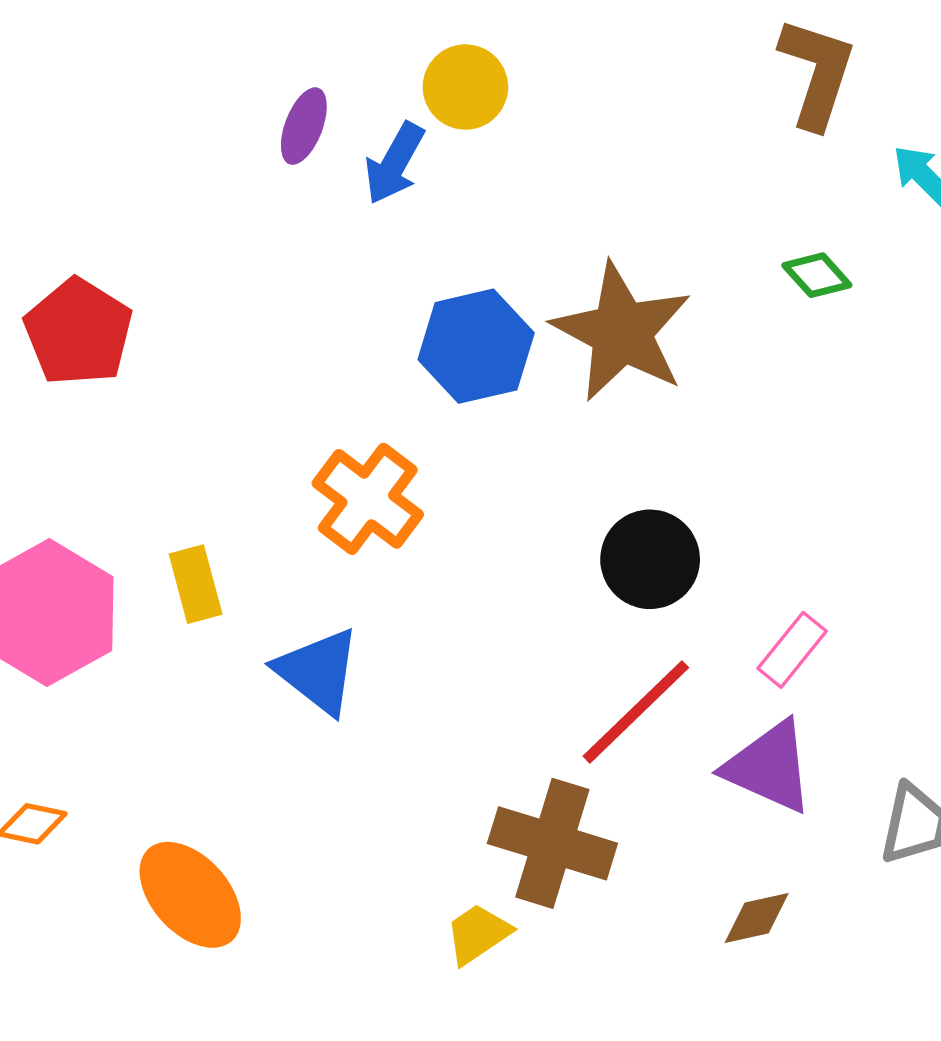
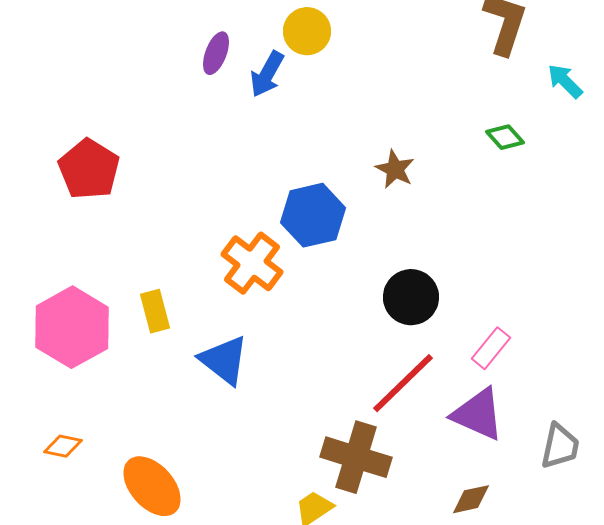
brown star: (622, 332) -> (395, 169), size x0.5
blue hexagon: (476, 346) -> (313, 215), moved

